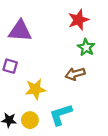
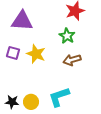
green star: (86, 47) -> (67, 36), moved
yellow star: (35, 89) -> (36, 54), moved, turned 30

